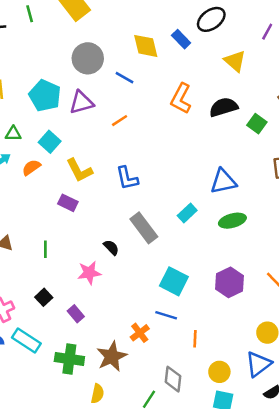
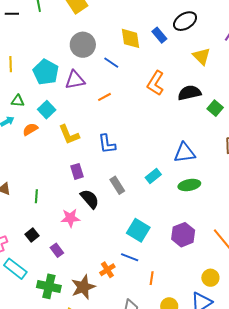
purple rectangle: (68, 203) -> (77, 171), moved, turned 42
gray rectangle: (144, 228) -> (117, 185), size x0.7
black semicircle: (111, 247) -> (90, 199), size x1.5

